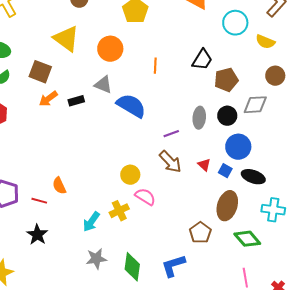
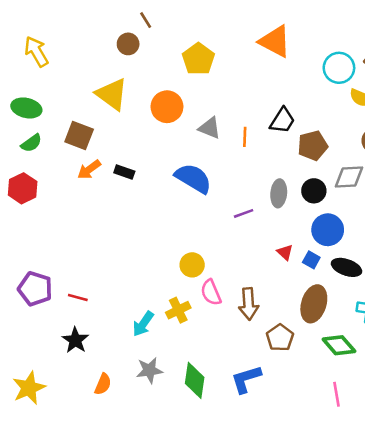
cyan circle: (235, 23) -> (339, 68), moved
orange line: (155, 66) -> (245, 137), moved
gray triangle: (103, 85) -> (210, 128), moved
black rectangle: (76, 101) -> (124, 172), turned 35
brown arrow: (170, 162) -> (249, 304), moved, turned 40
orange semicircle: (59, 186) -> (103, 384), moved, turned -132
pink semicircle: (145, 197) -> (211, 293), turned -145

